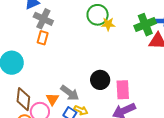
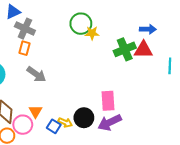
green cross: (145, 25) -> (125, 49), moved
black circle: (100, 80) -> (84, 118), moved
gray arrow: (70, 93) -> (36, 74), moved

